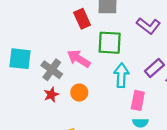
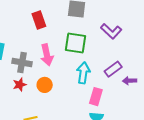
red rectangle: (82, 19) -> (39, 20), moved
pink arrow: (79, 59) -> (47, 55), turned -140
gray cross: (52, 70) -> (22, 63), turned -30

